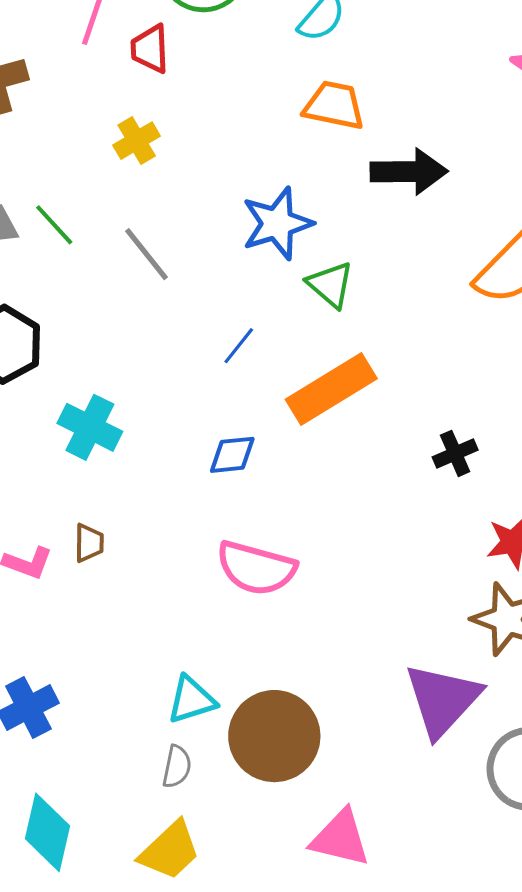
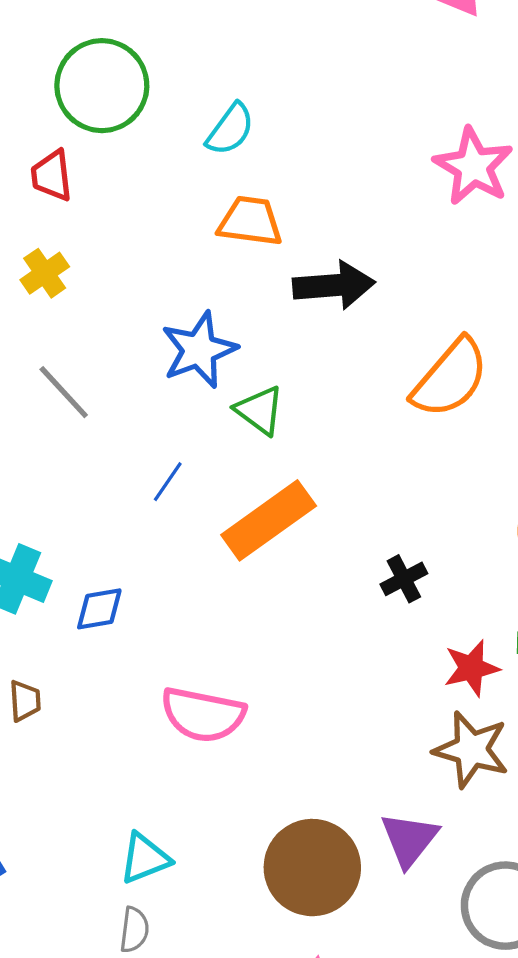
blue diamond: (232, 455) -> (99, 609), moved
purple triangle: (443, 700) -> (409, 839), size x0.7
brown circle: (274, 736) -> (312, 868), moved

